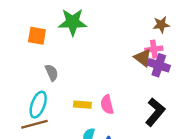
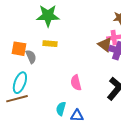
orange square: (37, 36) -> (19, 49), moved
yellow rectangle: (82, 105) -> (50, 44), moved

